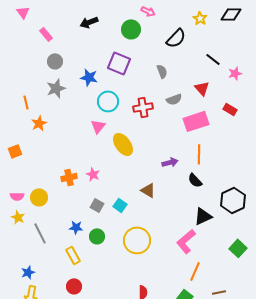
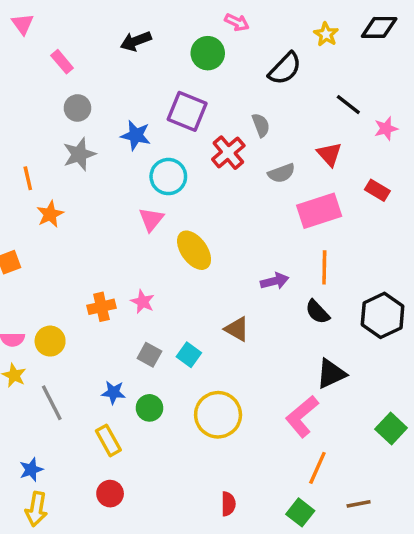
red cross: (143, 107) -> (228, 153), moved, turned -30
black hexagon: (233, 200) -> (383, 315), moved

